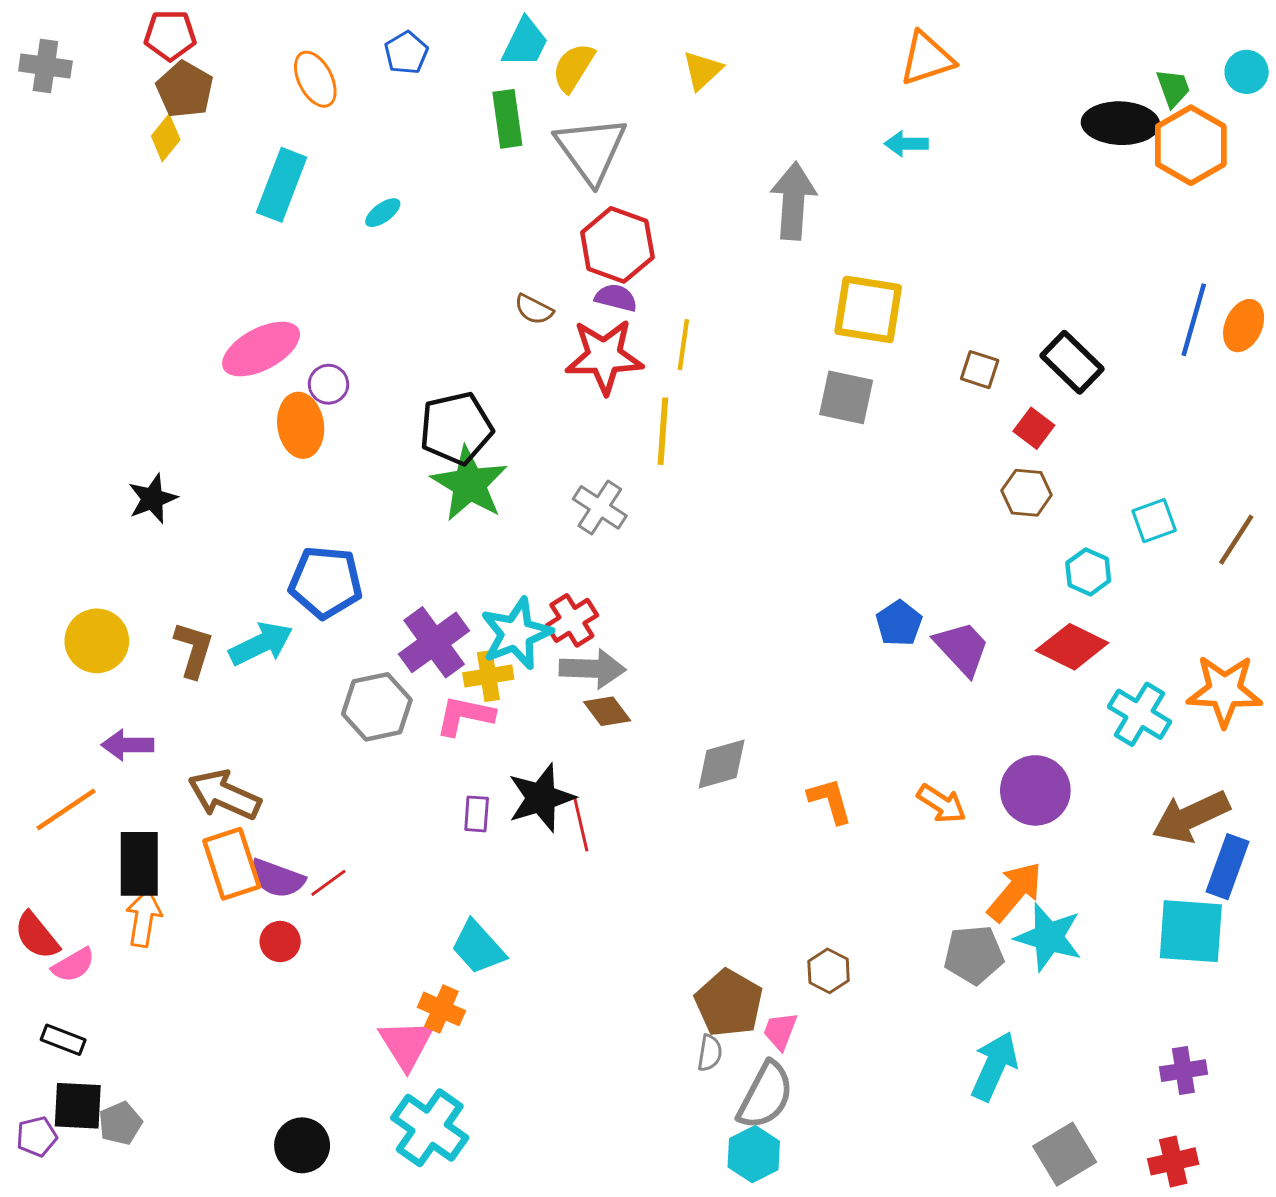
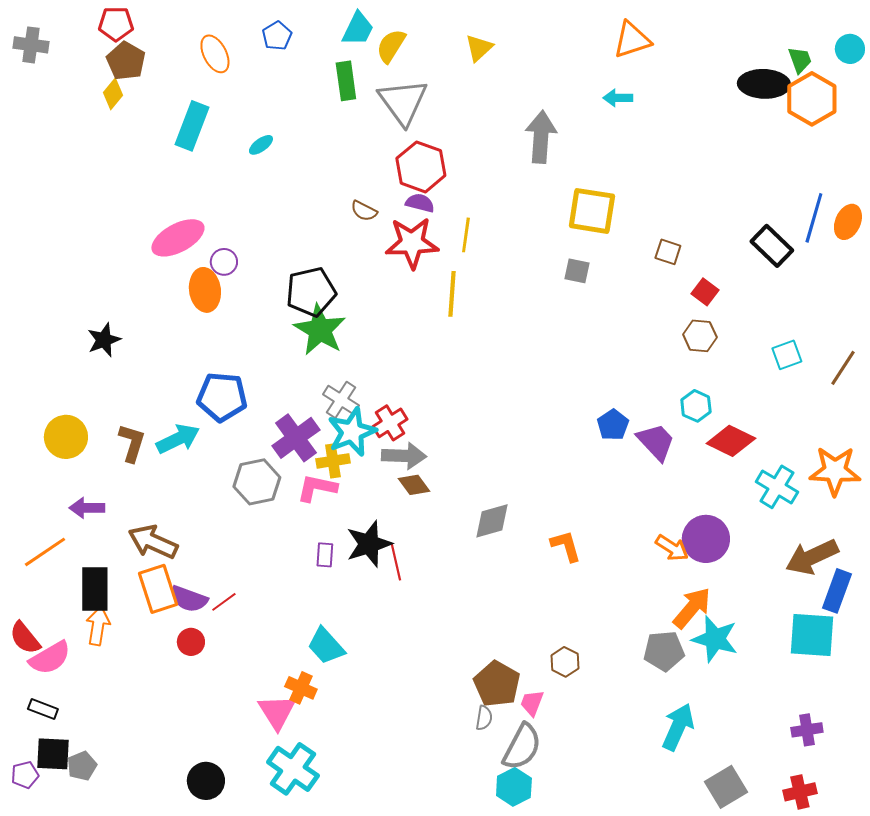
black rectangle: (1072, 362) -> (772, 246), moved
gray square: (846, 397) -> (577, 271), size x0.7
gray cross: (600, 507) -> (341, 400), moved
cyan hexagon: (1088, 572) -> (696, 406), moved
orange arrow: (941, 804) -> (672, 548), moved
pink semicircle: (73, 965) -> (50, 658), size x1.4

